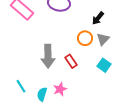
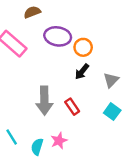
black arrow: (98, 18) -> (82, 72), moved
orange circle: (85, 38) -> (83, 47), moved

